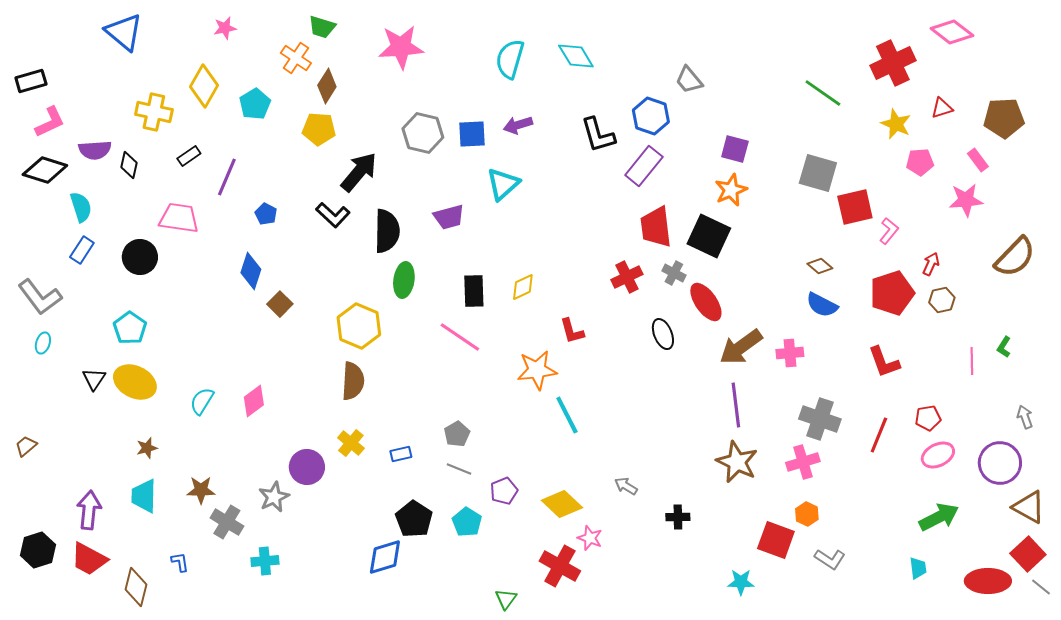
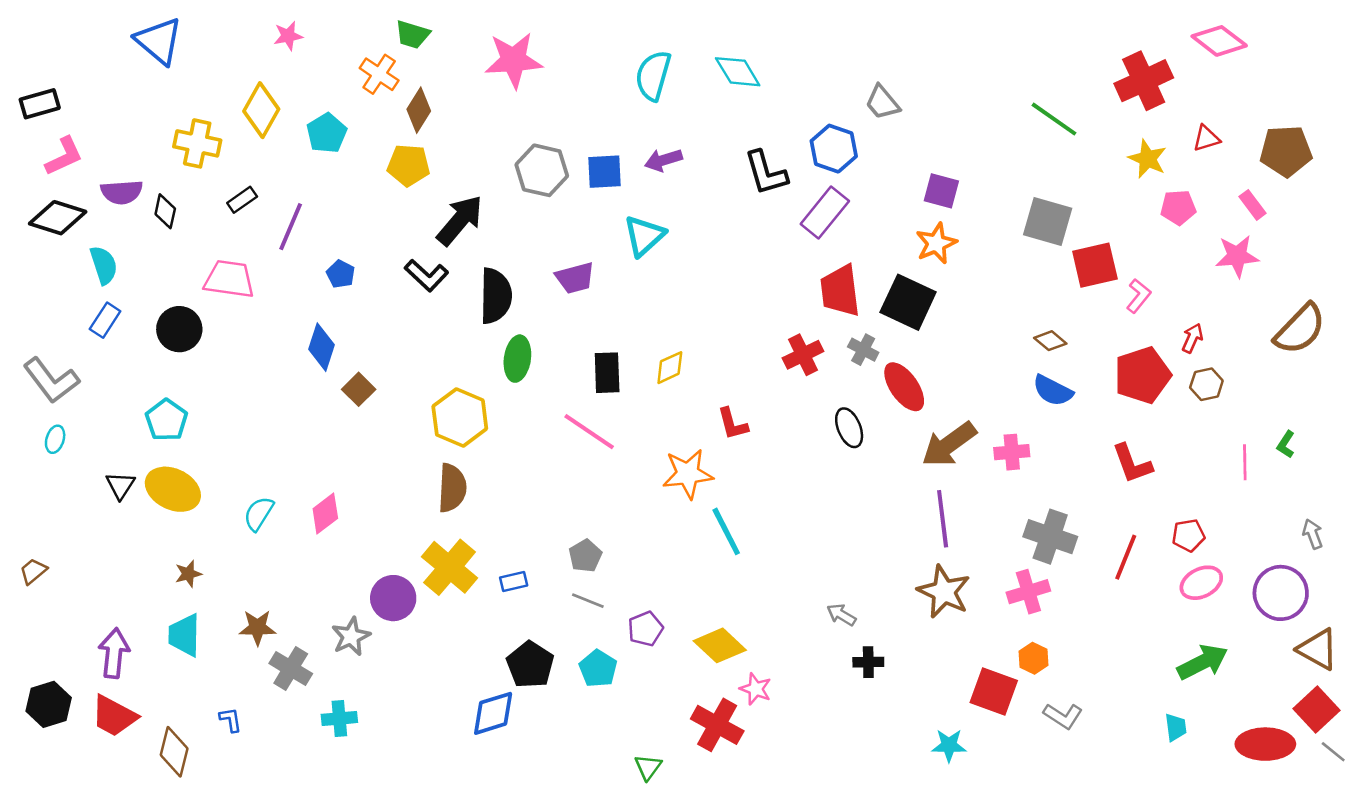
yellow cross: (351, 443) -> (450, 567), size x1.6
gray arrow: (626, 486) -> (841, 615), moved

